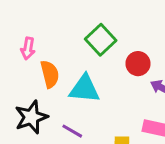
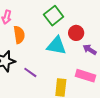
cyan triangle: (84, 89) -> (57, 46), moved

